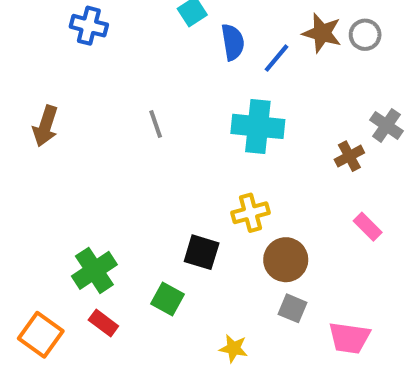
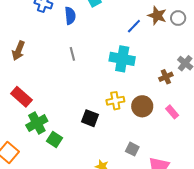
blue semicircle: (233, 42) -> (70, 16), moved
brown circle: (286, 260) -> (142, 106), moved
green square: (167, 299) -> (55, 139), moved
red rectangle: (103, 323) -> (21, 97), moved, size x1.5

